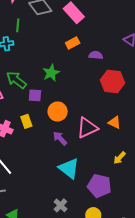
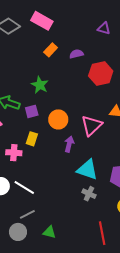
yellow rectangle: (26, 121) -> (32, 139), turned 56
purple arrow: (60, 138) -> (69, 144), turned 77
gray cross: (60, 205) -> (89, 194), moved

